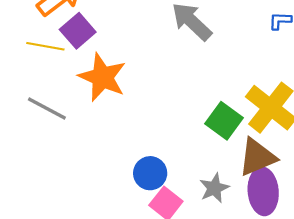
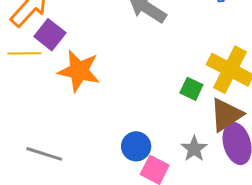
gray line: (47, 108) -> (44, 154), moved
green square: (224, 121) -> (191, 89), size x0.7

